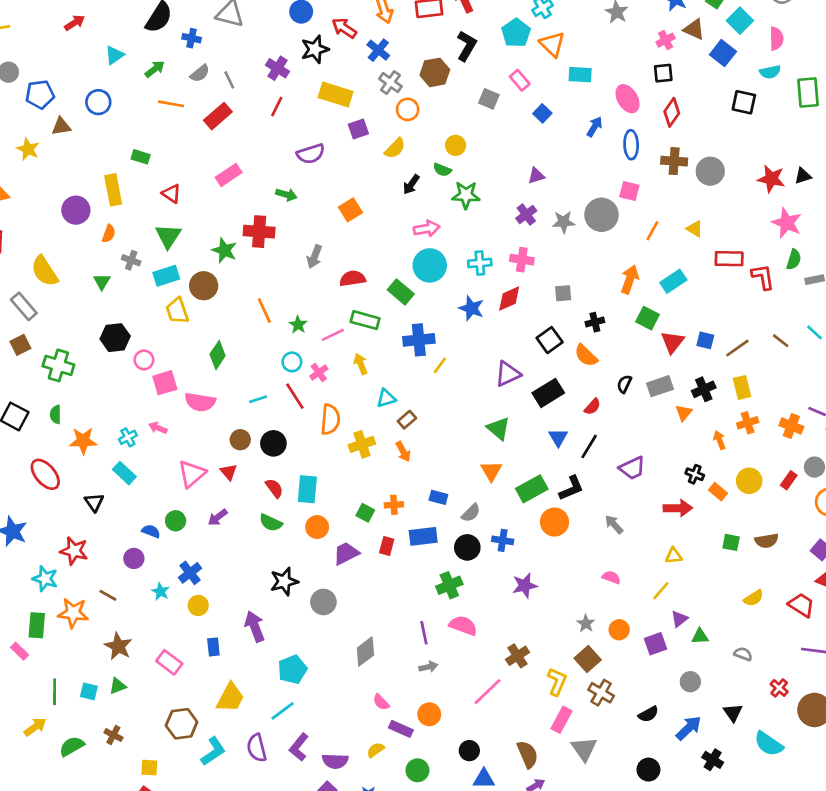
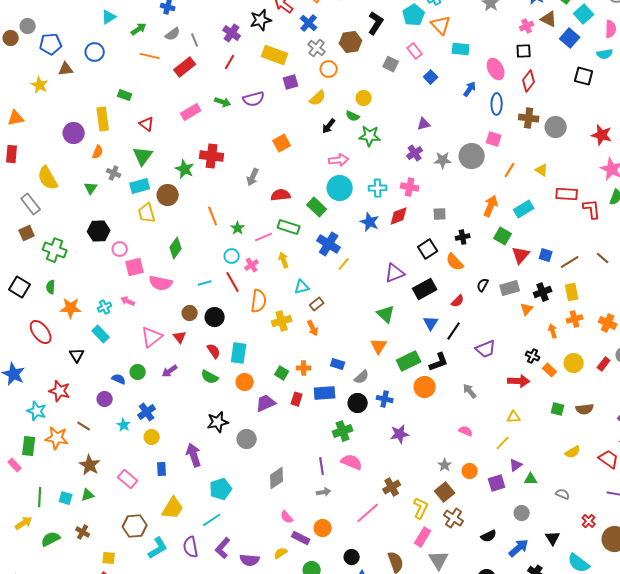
green arrow: (286, 195) -> (223, 102), moved
blue cross: (419, 340) -> (329, 244), turned 35

